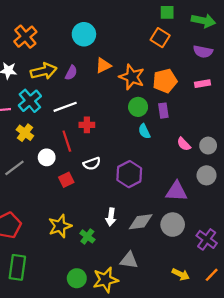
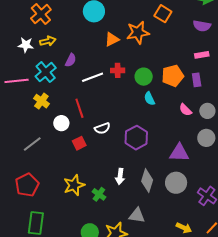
yellow arrow: (44, 71) -> (48, 41), moved, size x0.7
purple semicircle: (71, 73) -> (71, 60), moved
orange star: (132, 77) -> (138, 33), moved, turned -30
orange pentagon: (165, 81) -> (173, 76), moved
white line: (65, 107) -> (93, 77), moved
purple rectangle: (163, 111) -> (197, 80), moved
red cross: (87, 125) -> (118, 70), moved
gray line: (14, 168) -> (32, 144), moved
gray diamond: (141, 222) -> (147, 181), turned -65

